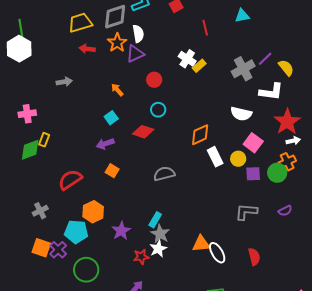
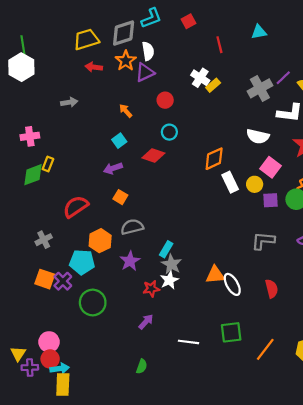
gray semicircle: (164, 174) -> (132, 227), moved

